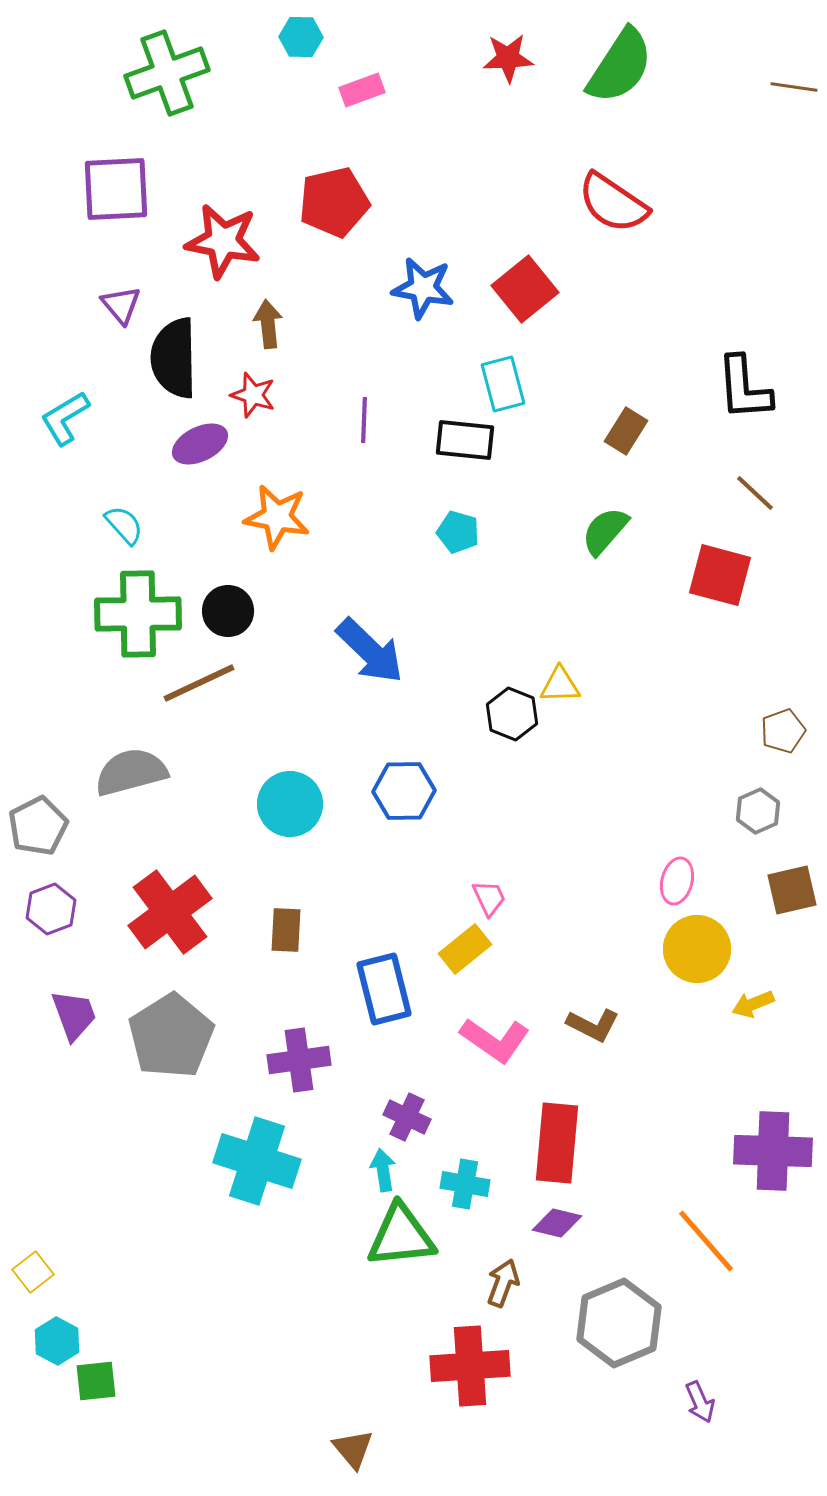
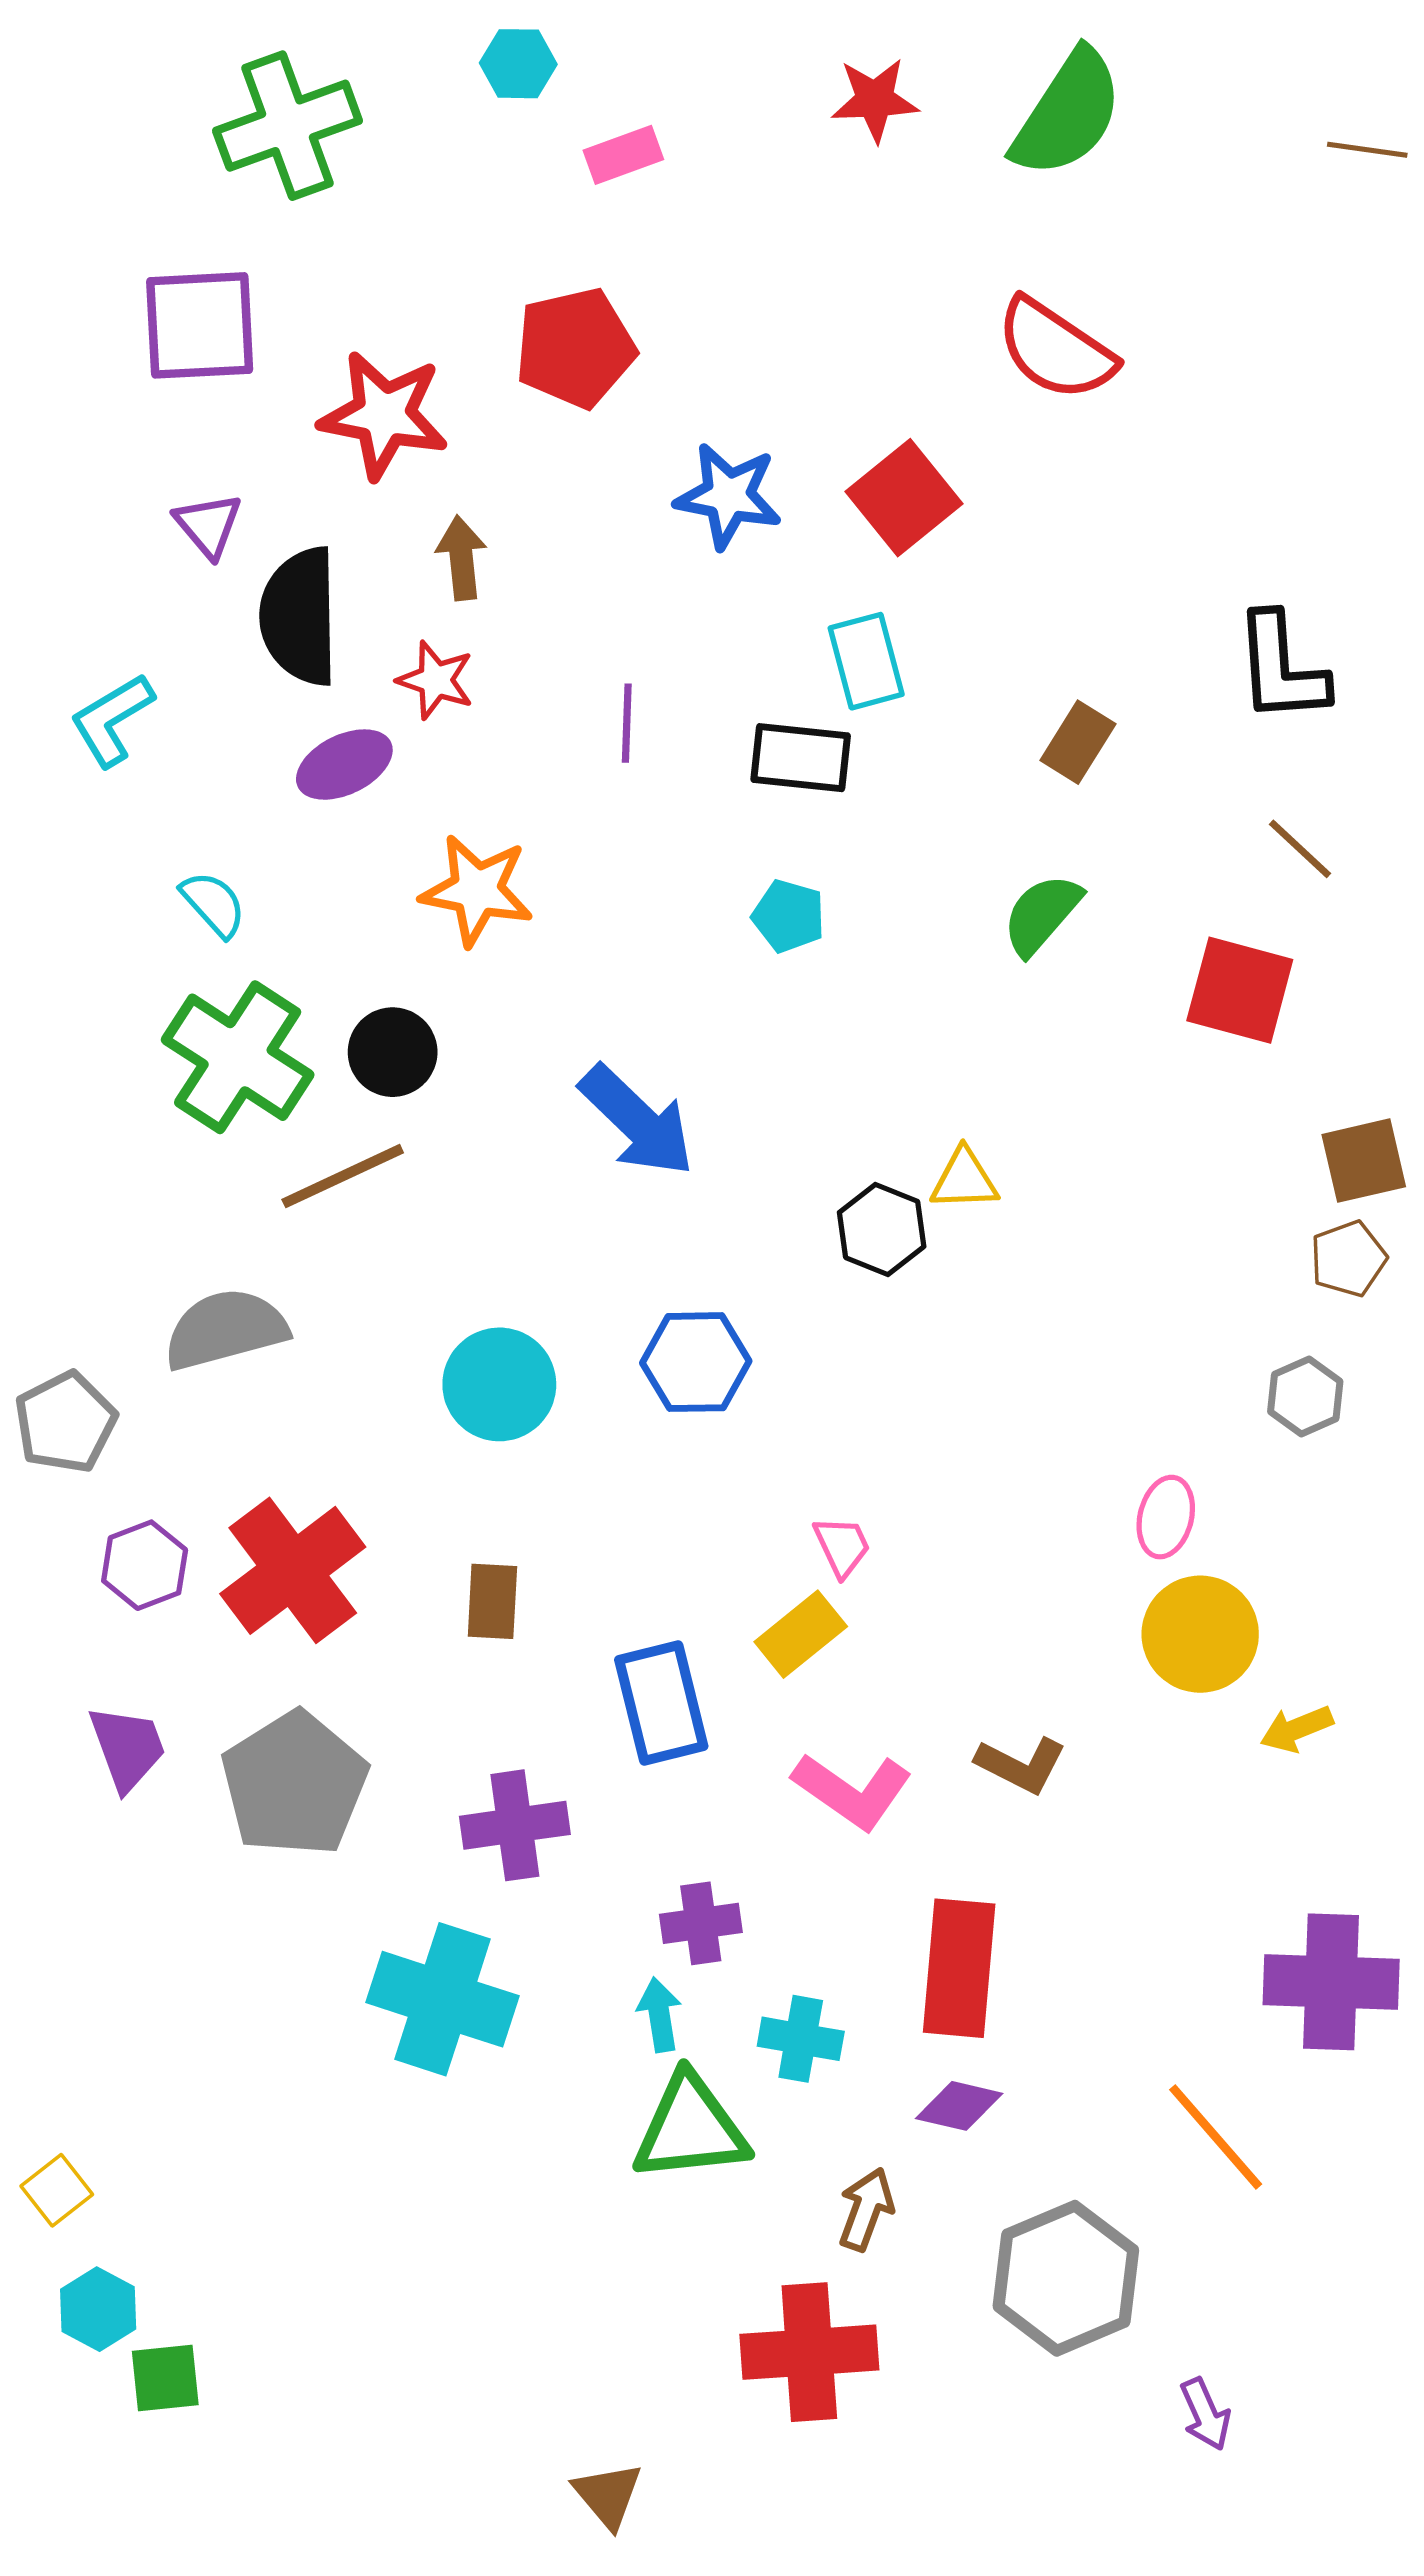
green cross: (138, 614) -> (238, 1057), turned 34
brown square: (792, 890) -> (1364, 1161), moved
purple hexagon: (51, 909) -> (145, 1565), moved
purple cross: (407, 1117) -> (701, 1923), turned -33

